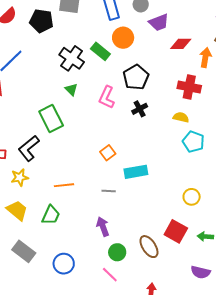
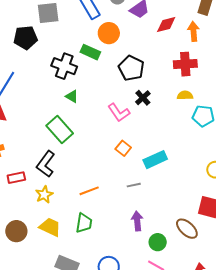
pink L-shape: (107, 97) -> (119, 113), moved, turned -45
purple arrow: (103, 227) -> (137, 221), turned 30

